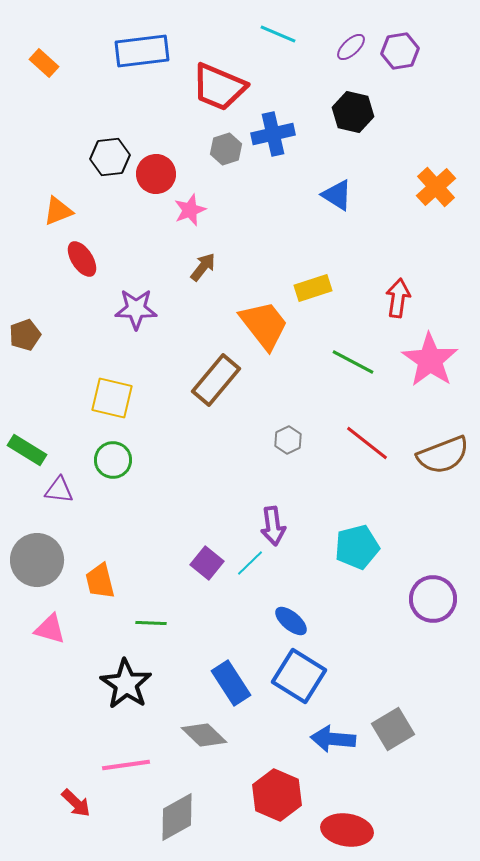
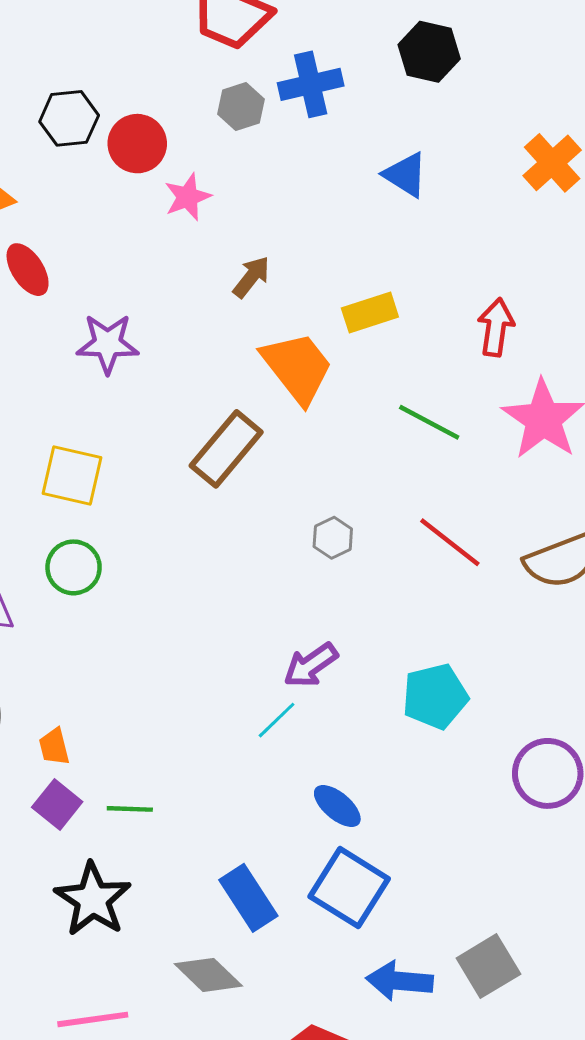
brown arrow: (203, 267) -> (251, 277), moved
purple arrow: (273, 526) -> (311, 665), turned 63
purple square: (207, 563) -> (57, 805), moved
orange trapezoid: (100, 581) -> (54, 747), size x0.7

